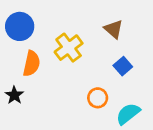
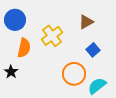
brown triangle: (114, 29) -> (86, 22), turned 49
orange circle: (98, 98) -> (74, 74), size x1.5

